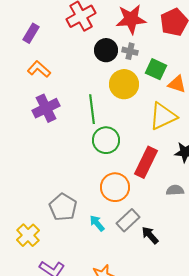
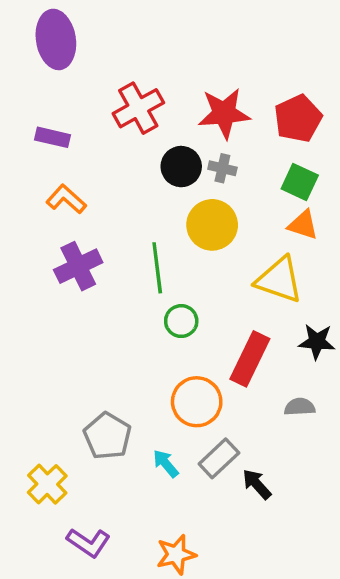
purple rectangle: (31, 33) -> (52, 137), turned 72
green square: (156, 69) -> (300, 182), moved
yellow triangle: (163, 116) -> (279, 280), turned 44
green circle: (106, 140) -> (181, 321), size x0.7

